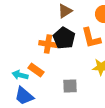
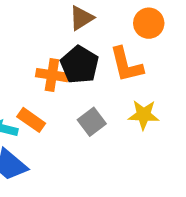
gray square: (70, 86) -> (92, 122), moved, turned -35

